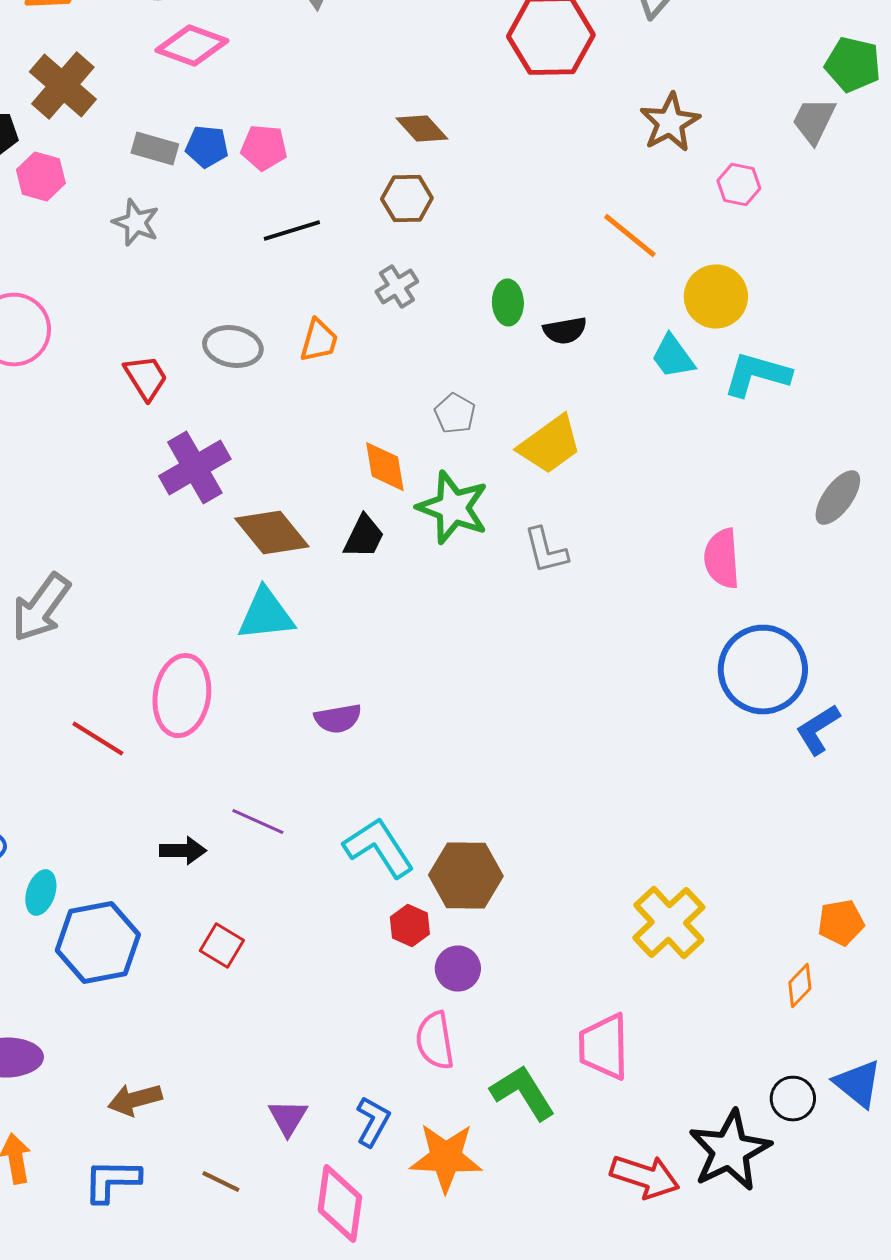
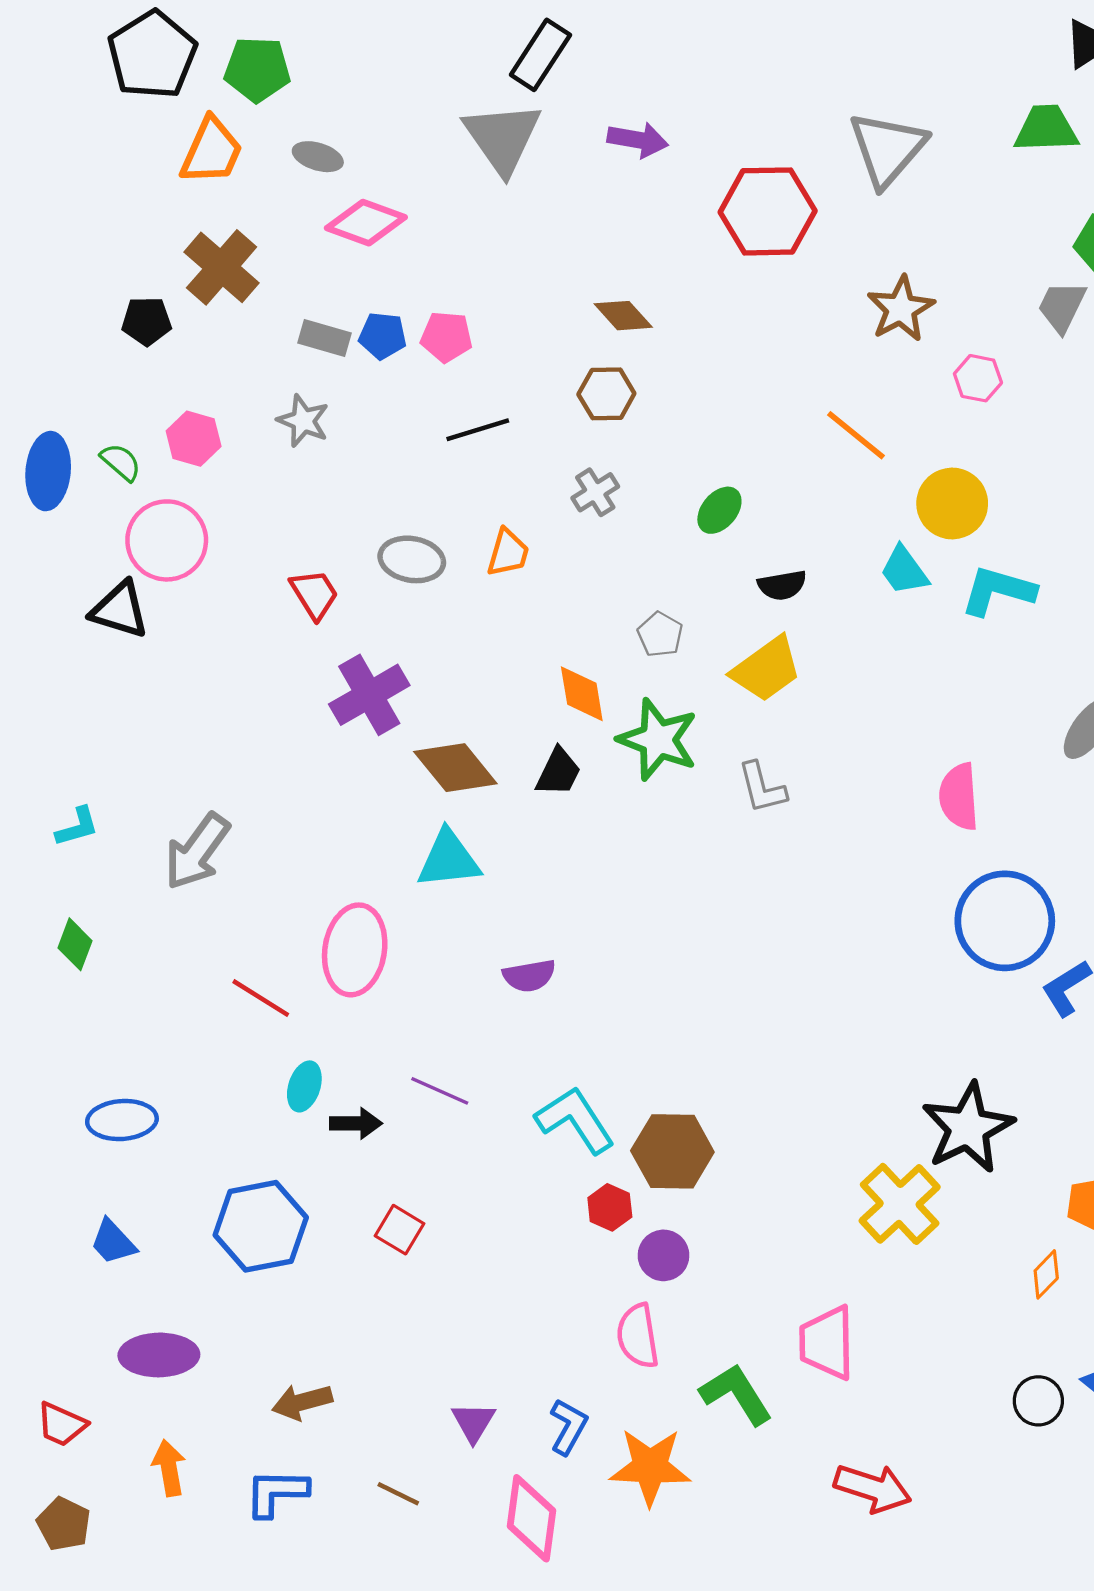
pink hexagon: (41, 177) -> (194, 439), moved
green ellipse: (508, 303) -> (719, 510), turned 42
black semicircle: (565, 331) -> (782, 585), moved
cyan ellipse: (41, 893) -> (304, 1086), moved
black star: (730, 1151) -> (968, 1128), moved

